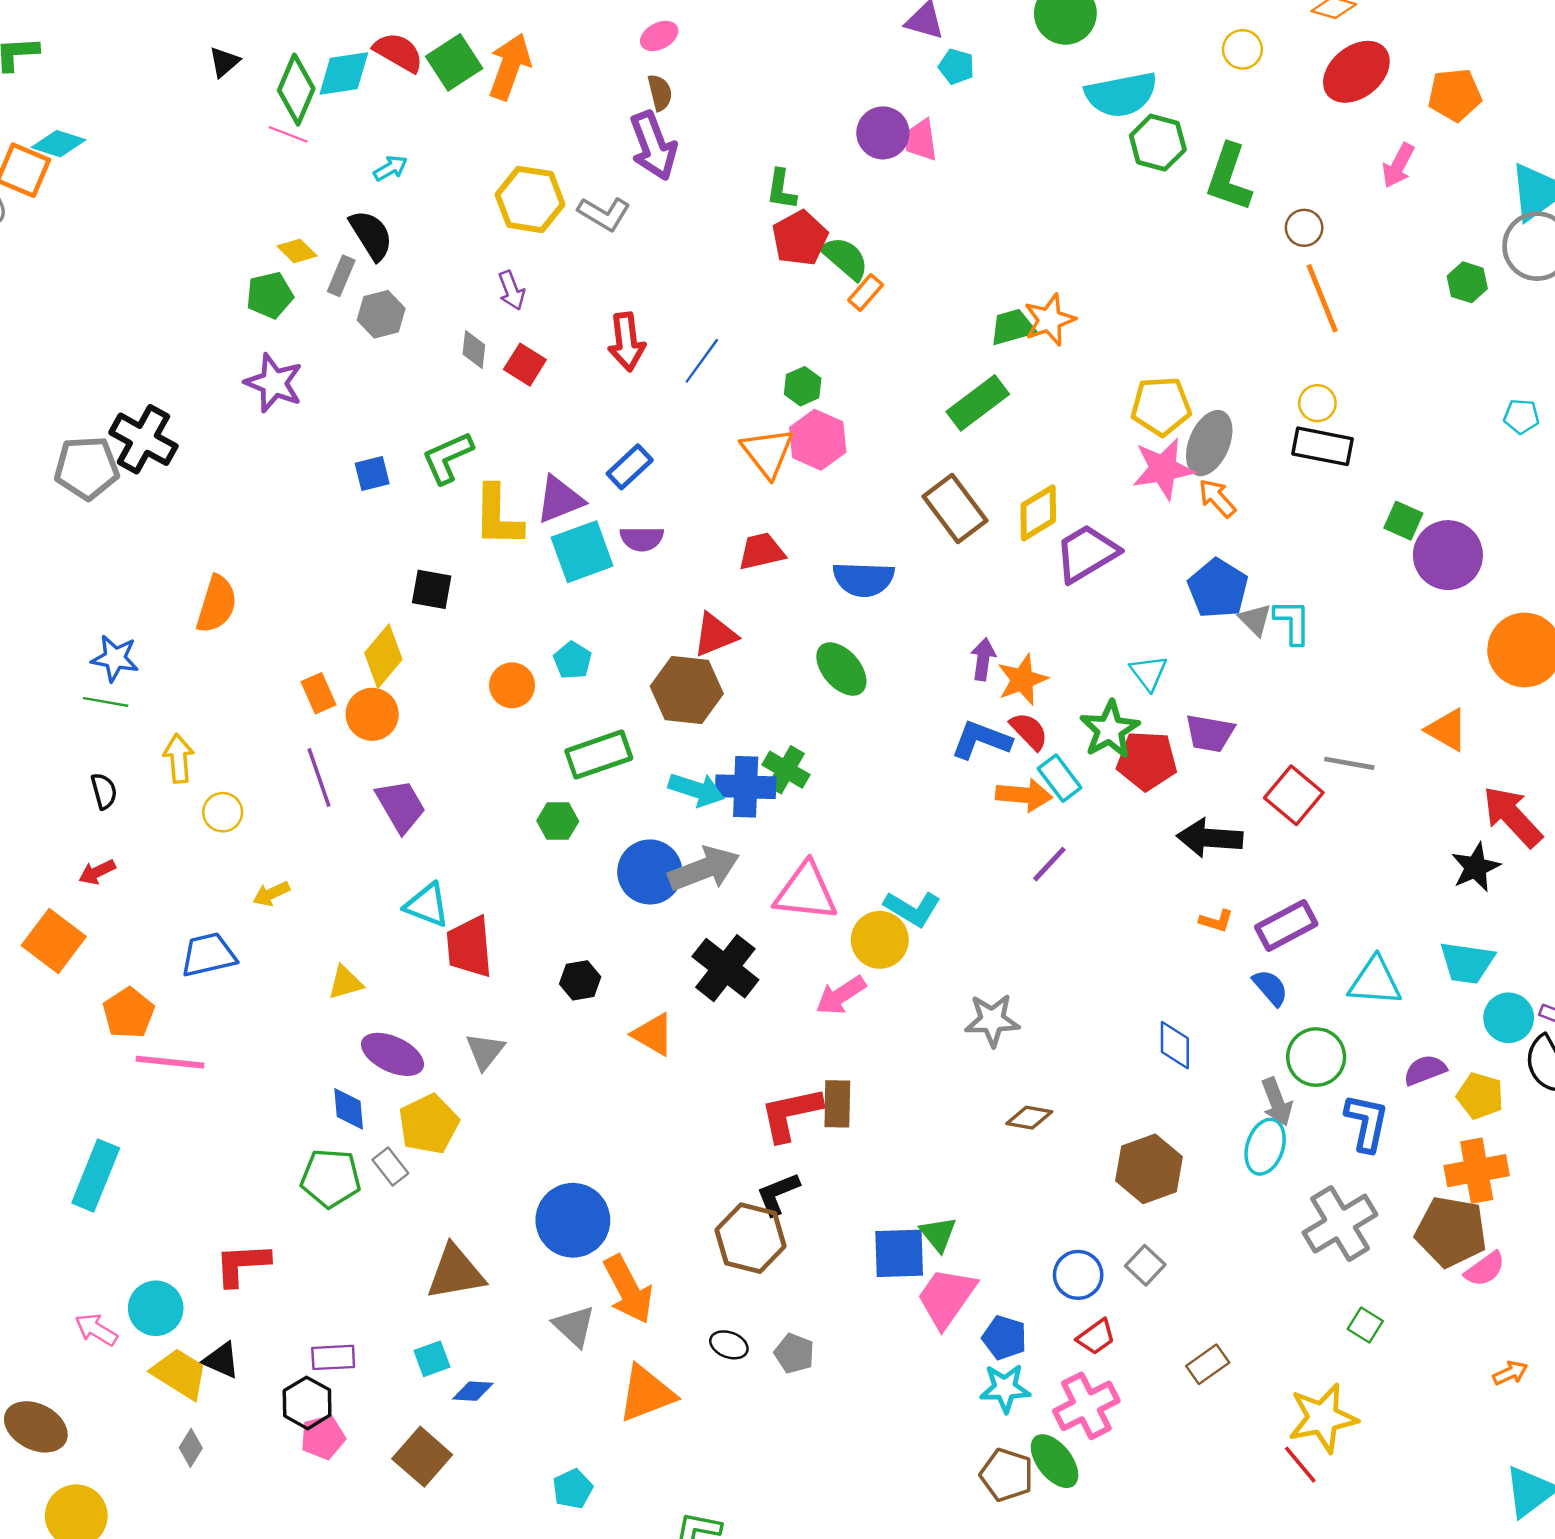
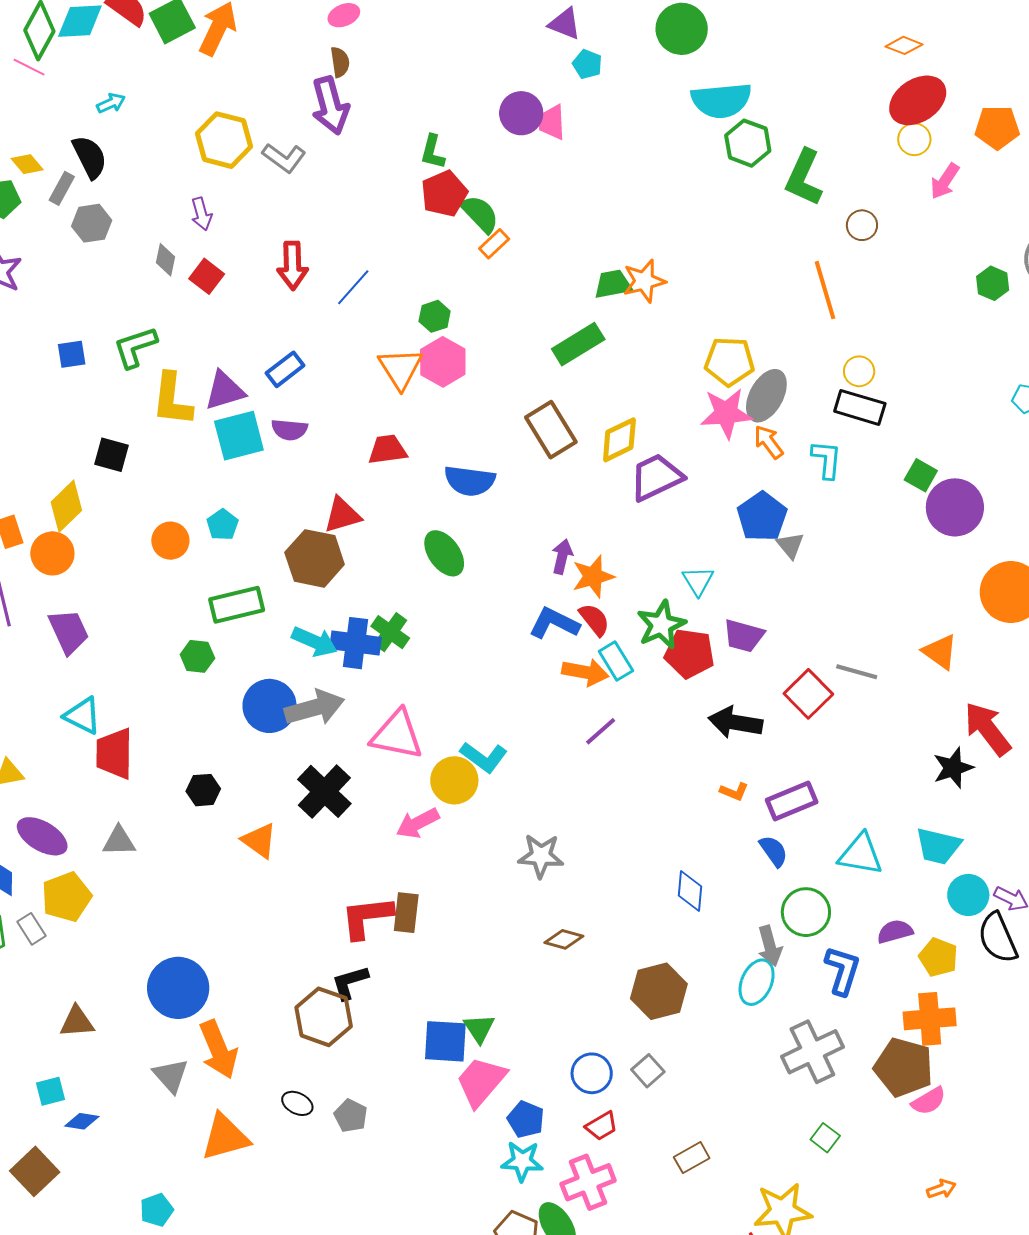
yellow circle: (1242, 49) -> (914, 139), moved
orange line: (1322, 298) -> (825, 290), moved
cyan L-shape: (1293, 622) -> (827, 459), moved
gray triangle: (485, 1051) -> (119, 841), turned 45
brown triangle: (455, 1273) -> (77, 1022), size x0.7

